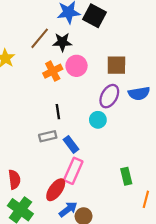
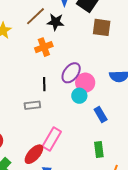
brown square: (116, 65) -> (102, 27), moved
pink circle: (77, 66) -> (85, 83), moved
purple ellipse: (109, 96) -> (71, 73), moved
blue rectangle: (71, 144) -> (101, 114), moved

